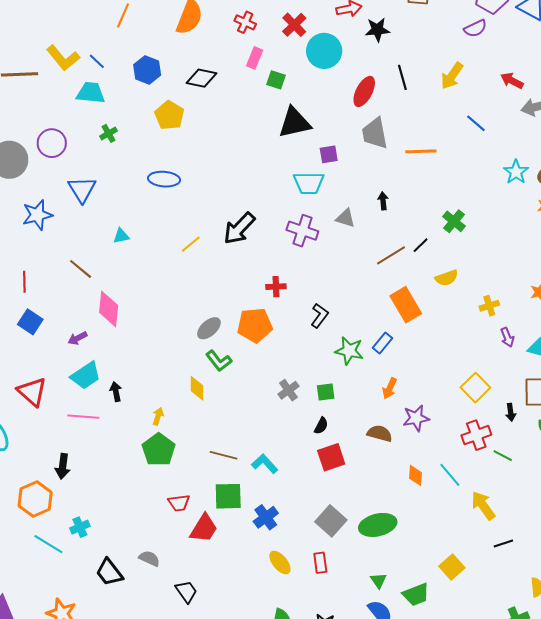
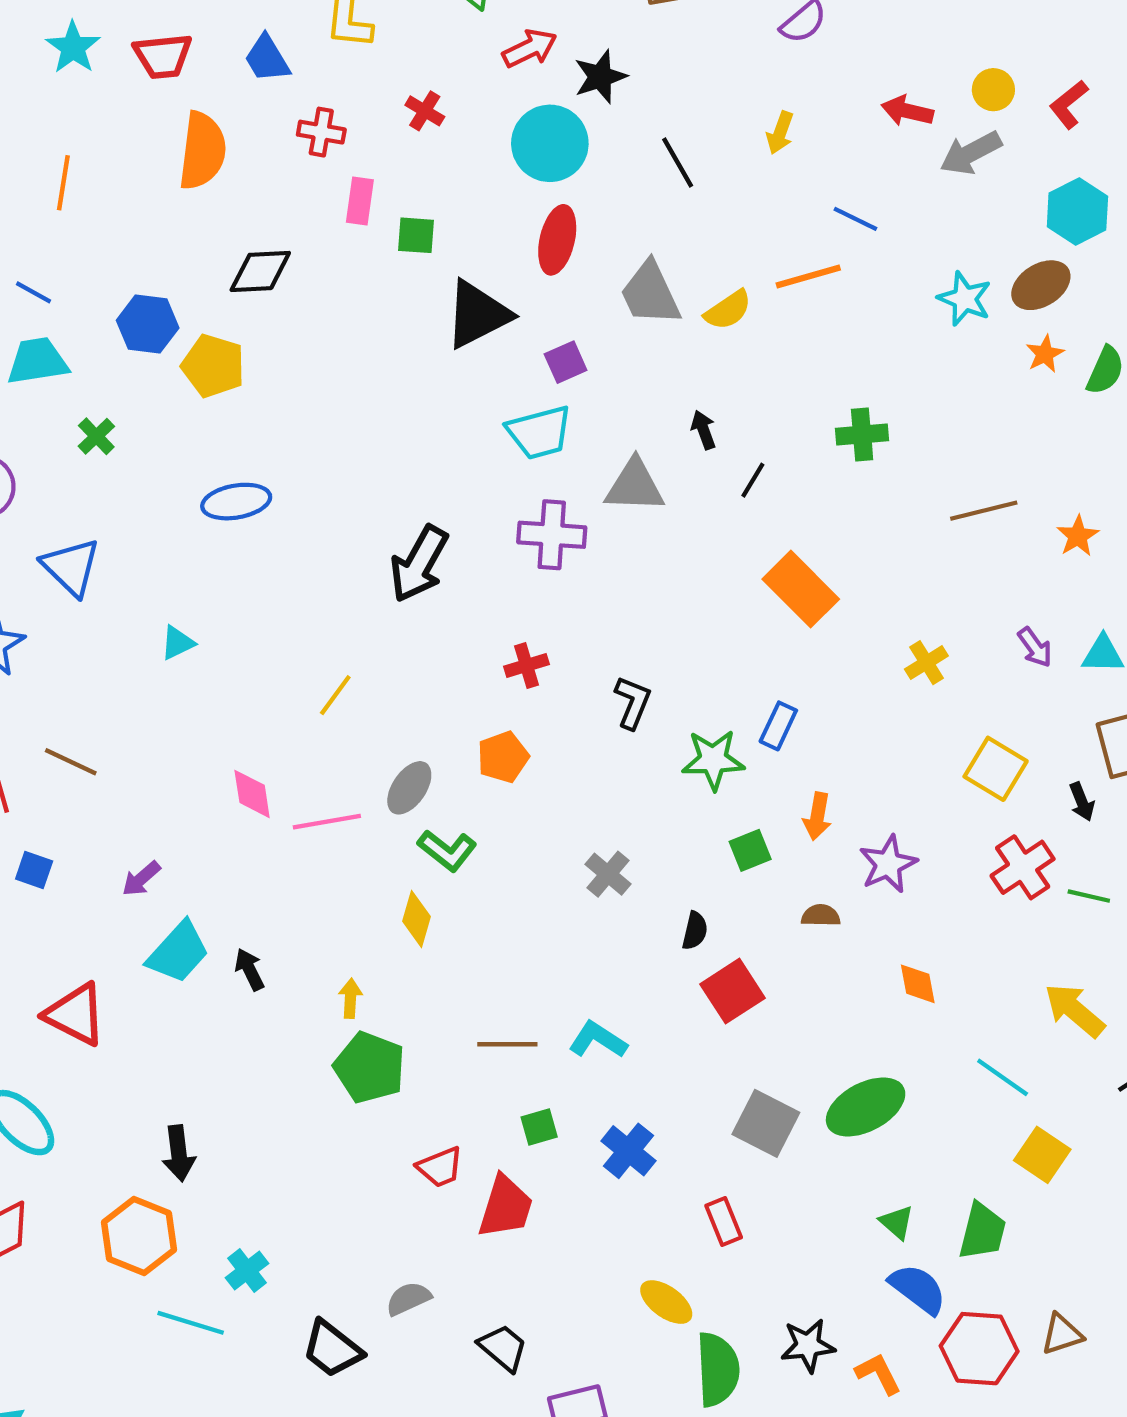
red cross: (294, 25) -> (425, 111), size x0.7
cyan circle: (324, 51) -> (550, 143), moved
blue hexagon: (147, 70) -> (148, 324), moved
yellow arrow: (452, 76) -> (780, 133), size x0.7
red ellipse: (364, 91) -> (557, 240), moved
orange line: (421, 151) -> (808, 277), moved
gray triangle: (345, 218) -> (635, 486), size x1.4
green cross: (454, 221) -> (862, 434), turned -30
yellow line: (191, 244) -> (335, 695), moved
black line: (421, 245) -> (753, 480), moved
brown line: (391, 255) -> (984, 511), moved, turned 32
brown line: (81, 269) -> (71, 762), moved
yellow semicircle: (447, 278) -> (728, 310), moved
orange rectangle: (406, 305) -> (801, 589), moved
yellow cross: (489, 306) -> (926, 663), moved
pink diamond: (109, 309) -> (252, 794), moved, size x0.7
blue square: (30, 322) -> (34, 870), size x0.7
orange pentagon: (255, 325) -> (503, 757), size x0.7
yellow diamond: (197, 388) -> (417, 919), turned 30
green square: (326, 392) -> (750, 850), moved
pink line: (83, 417) -> (327, 822), moved
brown semicircle: (380, 433) -> (821, 915), size x0.7
cyan line: (450, 475) -> (1003, 1077), moved
green square: (228, 496) -> (539, 1127), size x0.6
gray semicircle: (149, 558) -> (408, 1299), turned -35
yellow ellipse: (280, 563) -> (666, 1302), moved
red rectangle: (320, 563) -> (724, 1222), moved
green trapezoid: (416, 595) -> (982, 1231), turned -40

